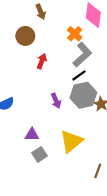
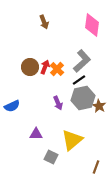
orange cross: (75, 34) -> (57, 69), moved
brown circle: (25, 36) -> (30, 67), moved
gray square: (40, 154) -> (51, 157), moved, turned -32

